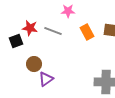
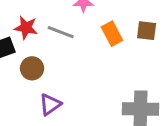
brown circle: (34, 64) -> (32, 68), moved

